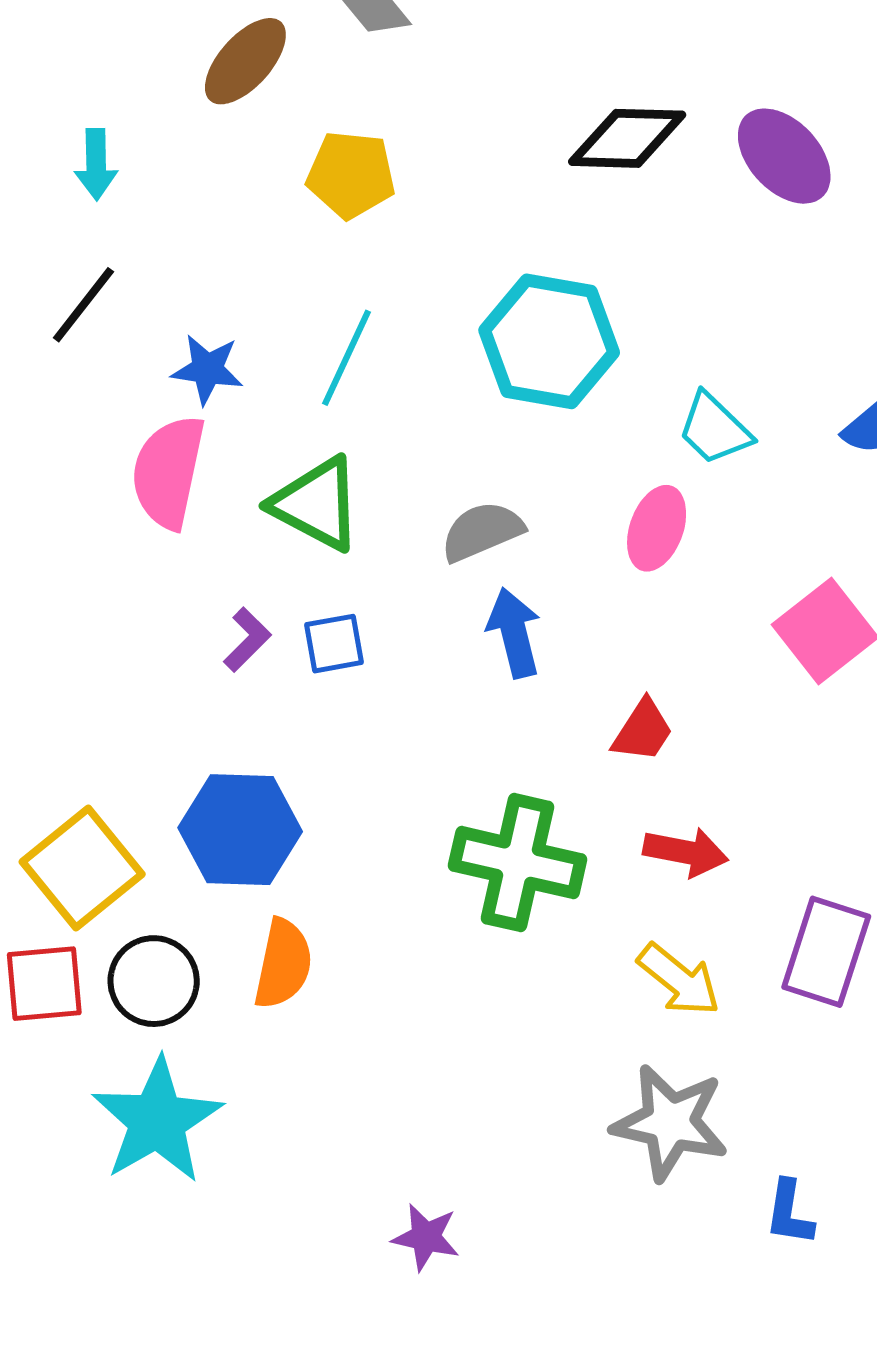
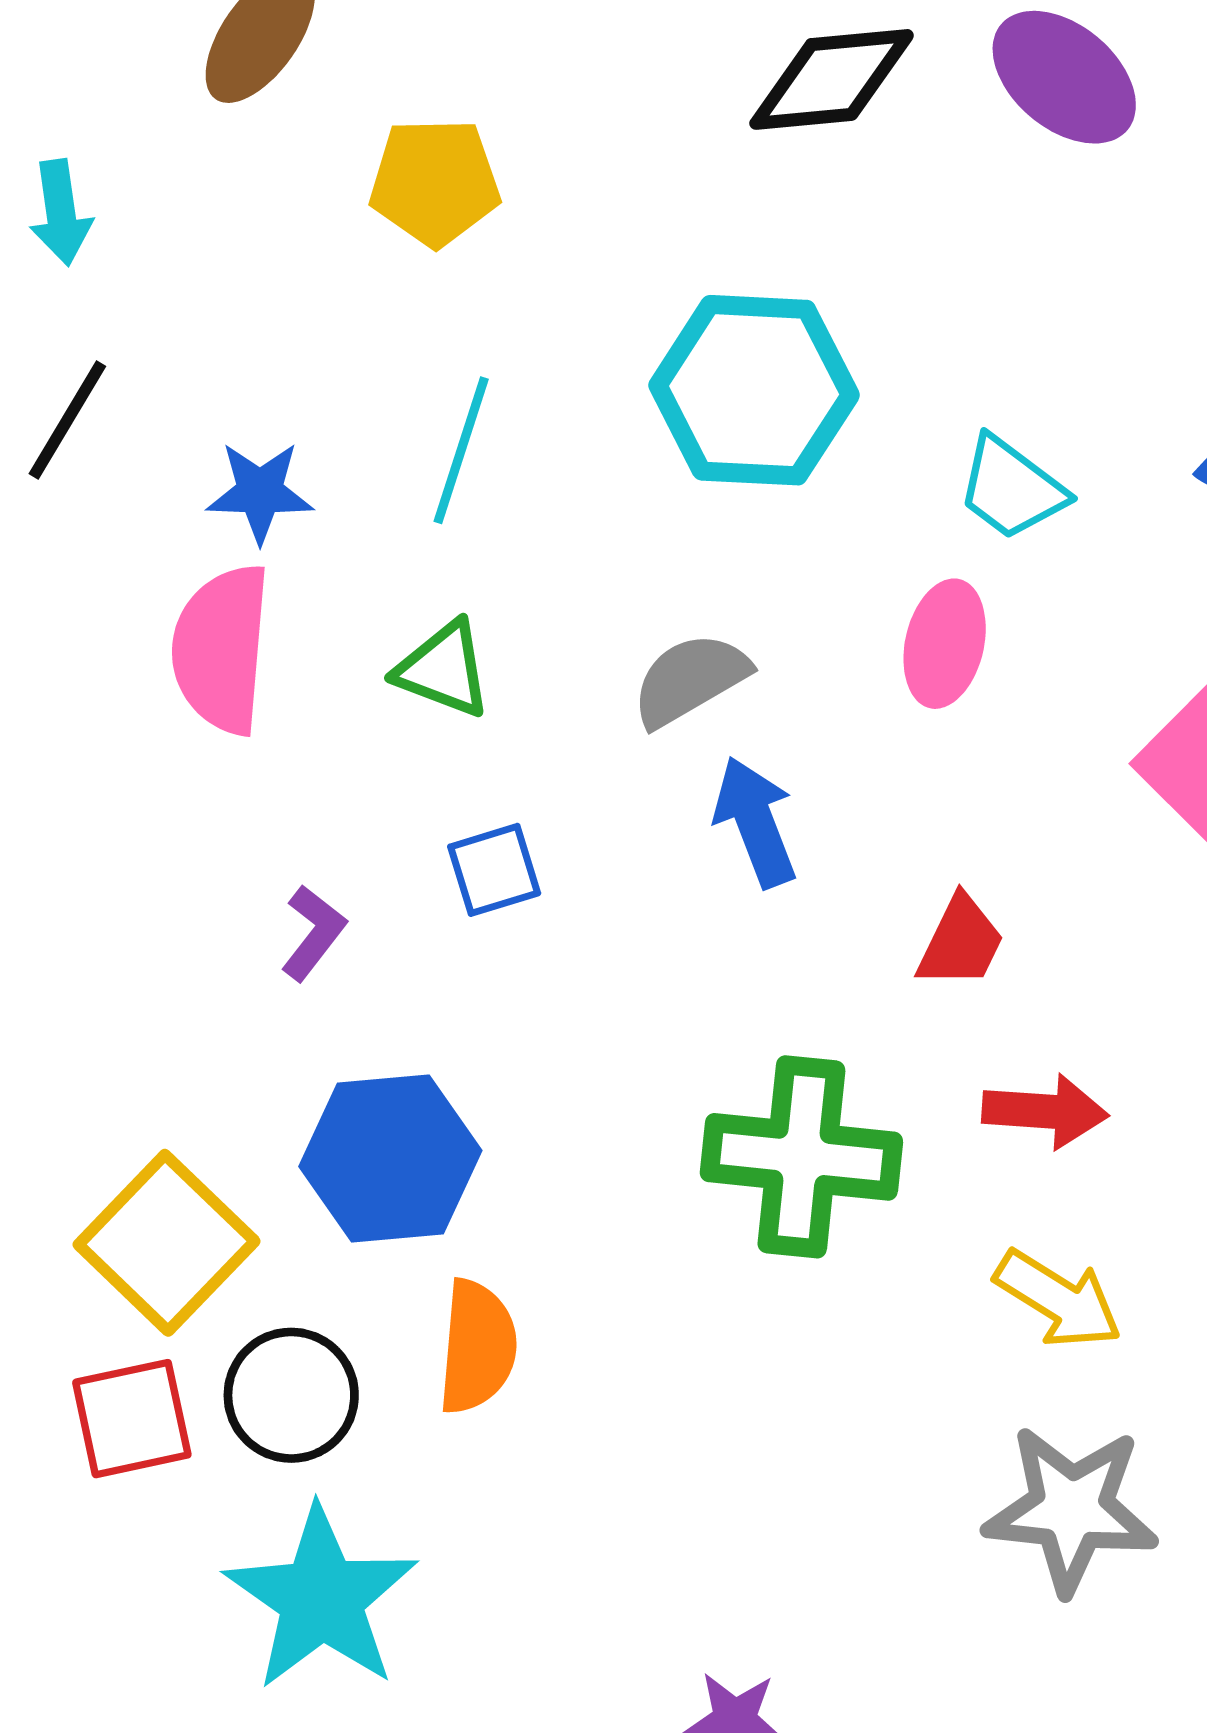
green triangle: (316, 504) -> (443, 669), size x0.7
purple L-shape: (247, 640) -> (313, 933), moved

